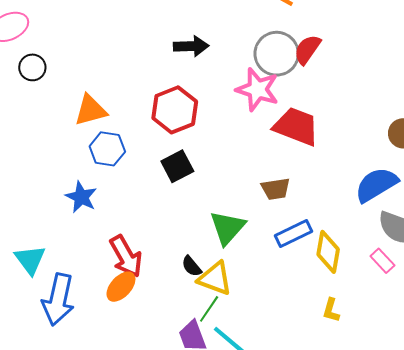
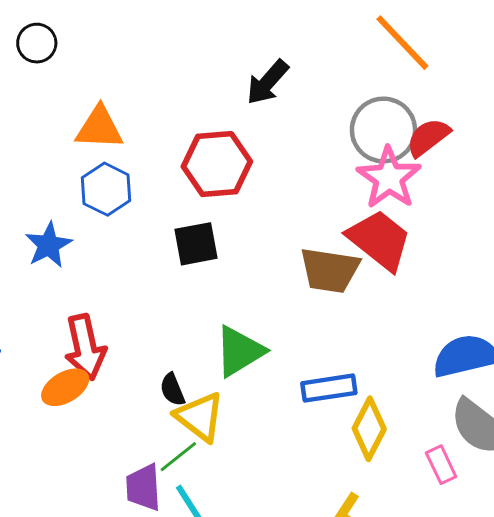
black arrow: (191, 46) -> (267, 82), turned 116
pink star: (257, 89) -> (389, 178), moved
brown trapezoid: (276, 189) -> (330, 270), moved, size x1.4

